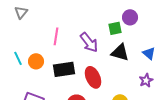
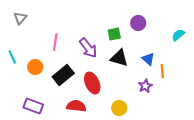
purple circle: (130, 17) -> (138, 23), moved
cyan line: (18, 58) -> (12, 57), moved
black rectangle: (64, 69) -> (63, 75), turned -30

